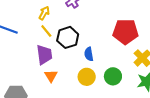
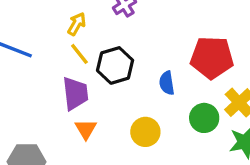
blue semicircle: (89, 54) -> (167, 83), moved
green circle: (113, 76) -> (204, 118), moved

